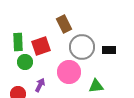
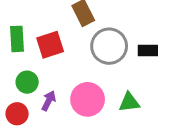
green circle: (25, 62) -> (27, 82), moved
pink circle: (69, 72) -> (88, 99), moved

